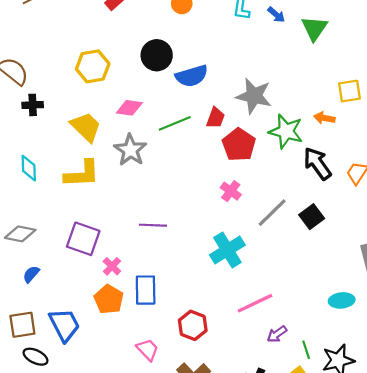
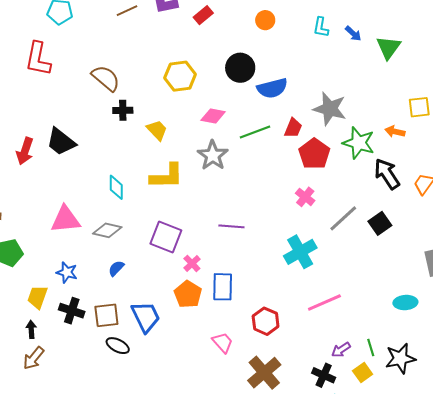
yellow trapezoid: (86, 127) -> (157, 130), moved, size x0.7
cyan diamond: (29, 168) -> (116, 187), moved
purple arrow: (277, 334) -> (341, 350), moved

